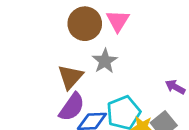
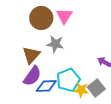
gray star: (105, 61) -> (55, 44), turned -30

